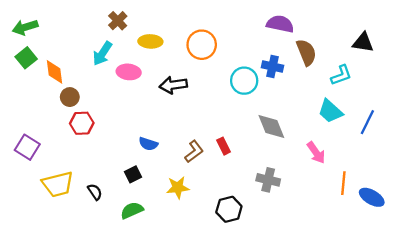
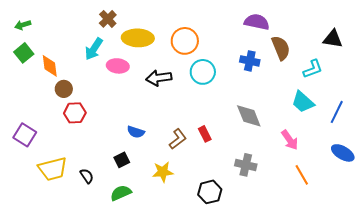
green arrow: (25, 27) -> (23, 25), size x0.7
yellow ellipse: (150, 41) -> (138, 38), size x1.4
cyan circle: (244, 81) -> (203, 72), moved
orange line: (343, 183) -> (302, 175), moved, turned -35
blue ellipse: (372, 197) -> (343, 153), moved

